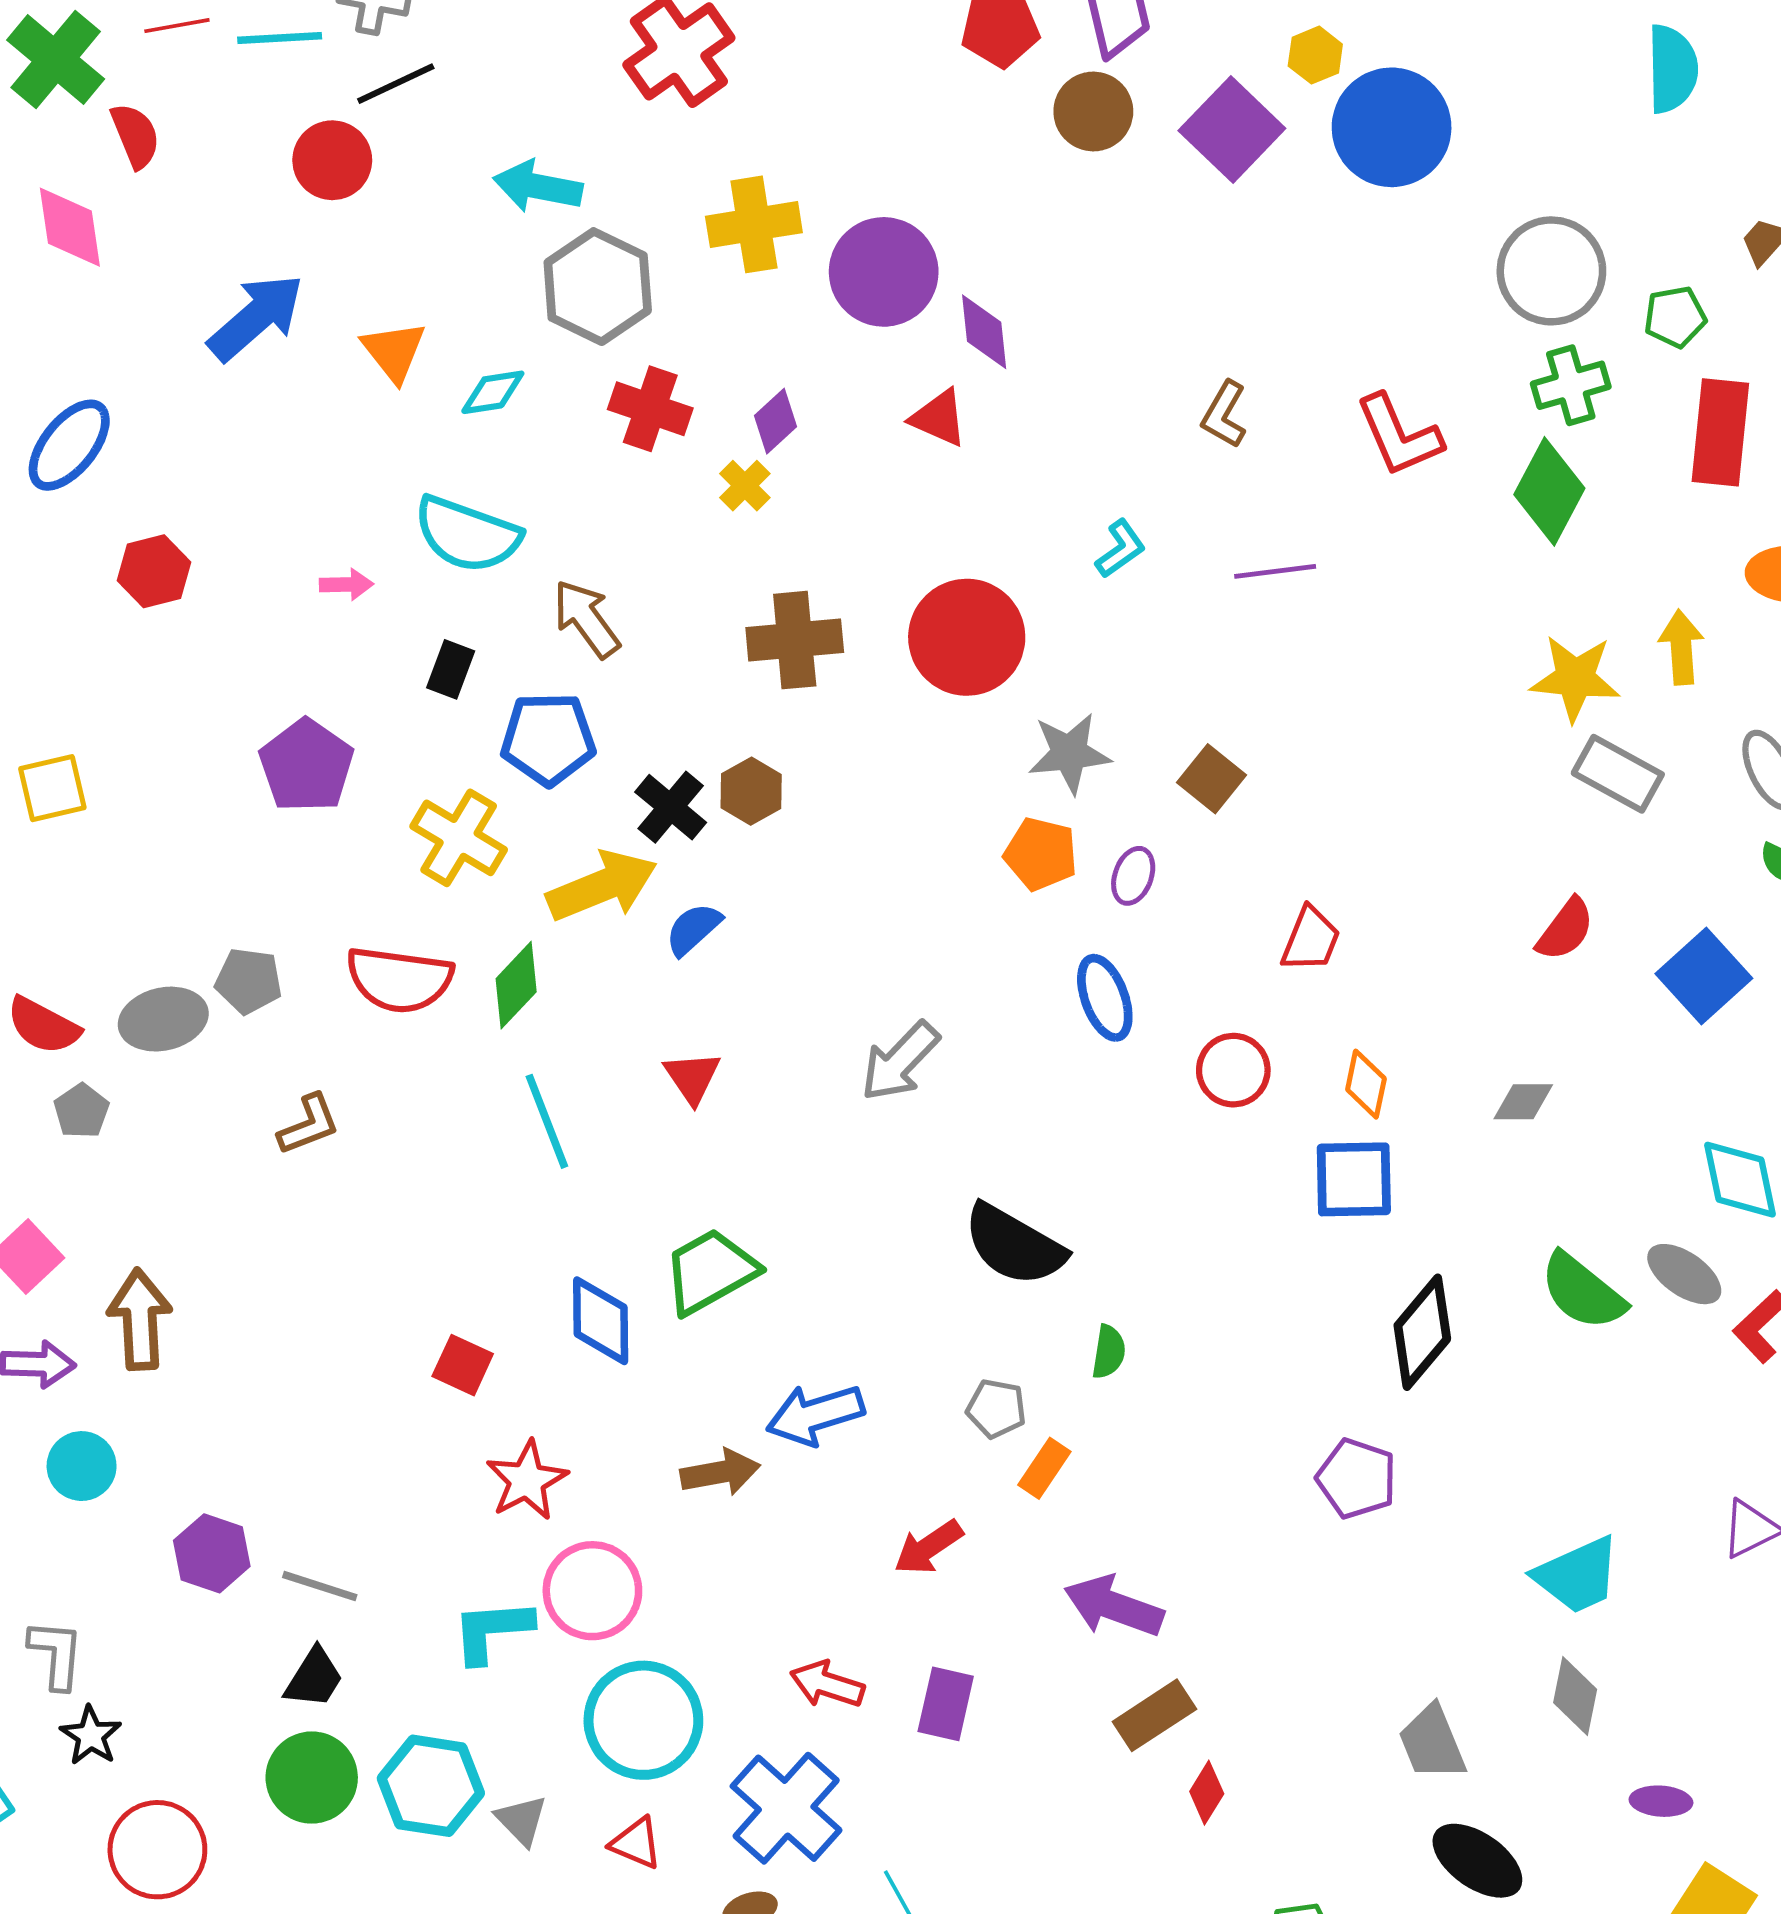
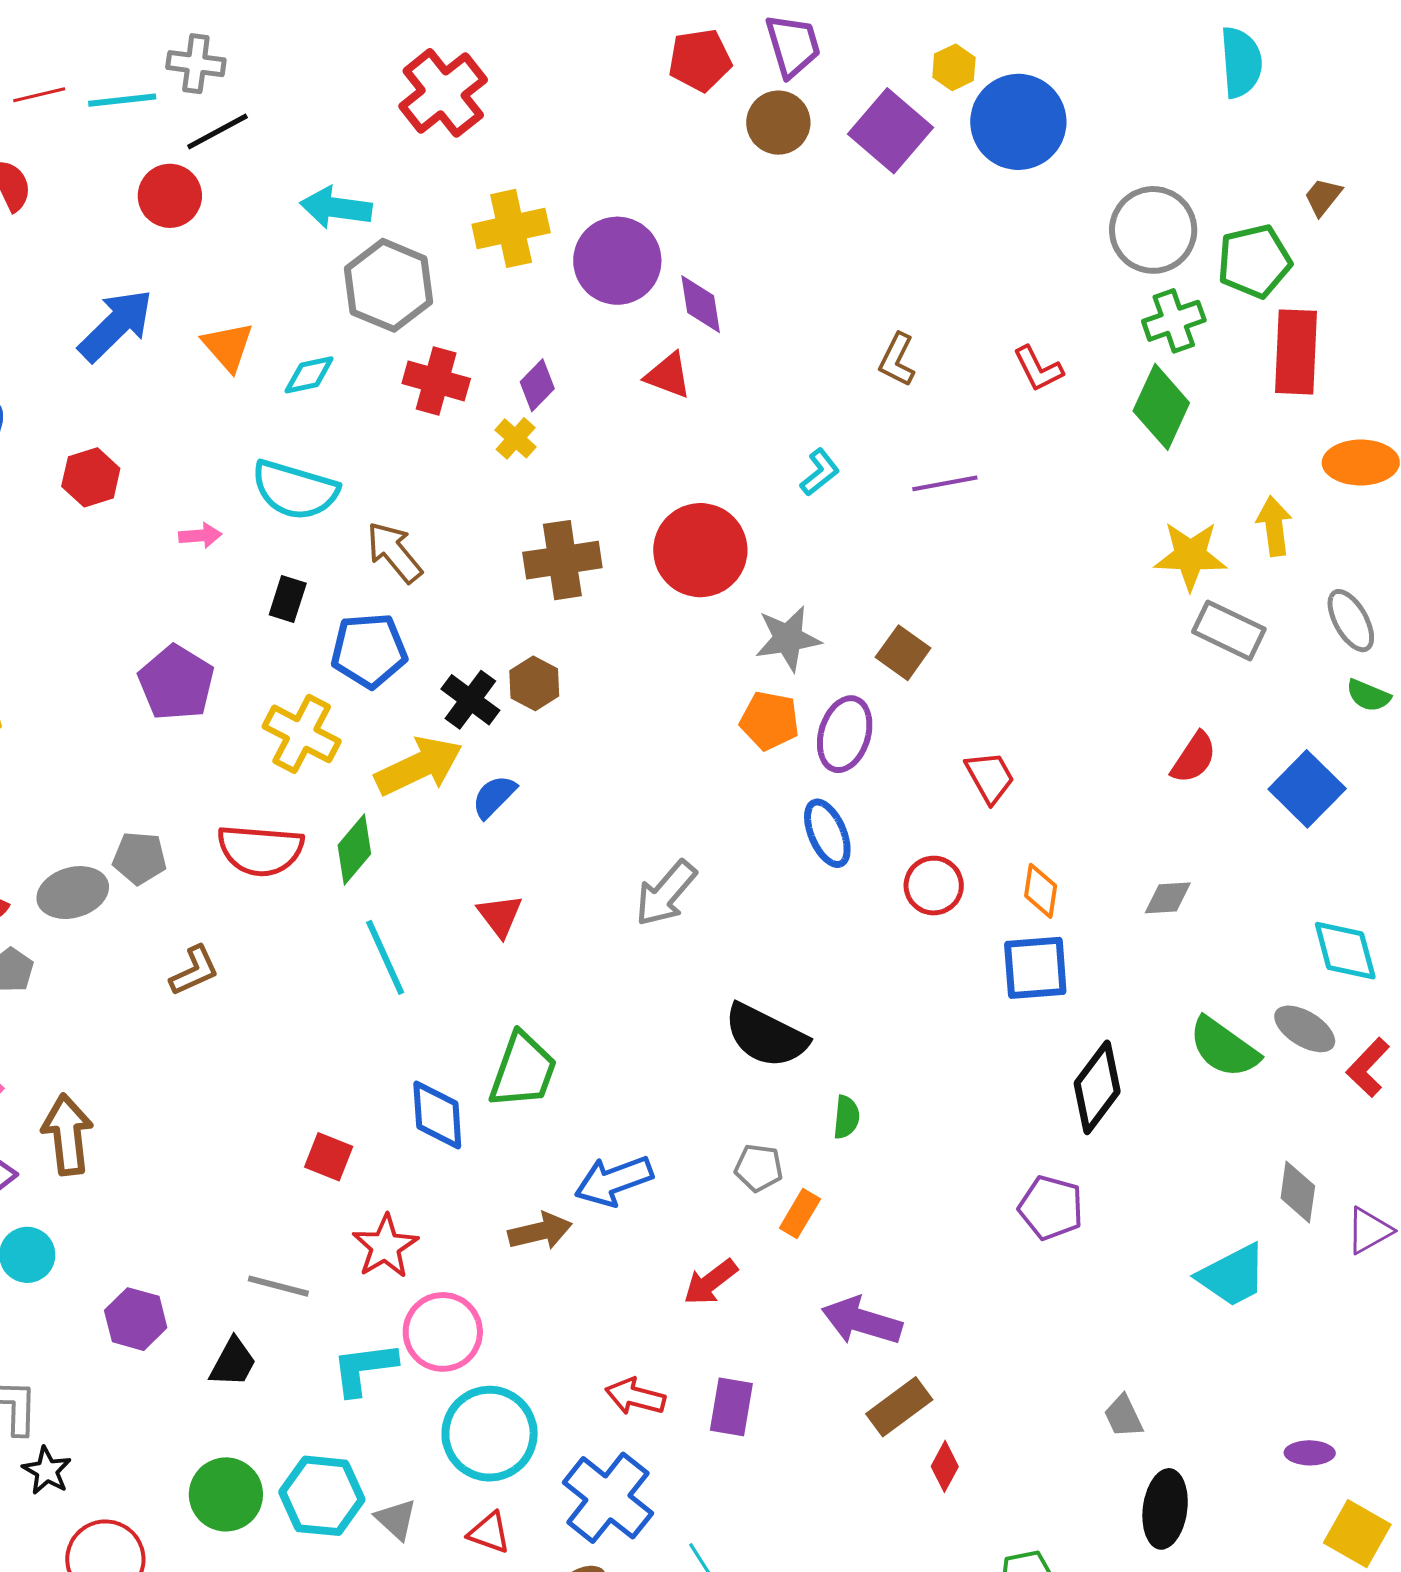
green pentagon: (1675, 317) -> (1254, 261), size x1.5
red L-shape: (1399, 435) -> (1038, 369), size x0.7
red hexagon: (154, 571) -> (91, 477), moved
purple ellipse: (1133, 876) -> (845, 734), size x1.6
red trapezoid: (1311, 939) -> (990, 777), turned -48
green trapezoid: (710, 1271) -> (523, 1070), turned 142
gray line: (320, 1586) -> (278, 1286), moved
black trapezoid: (314, 1678) -> (233, 1362), moved
gray diamond: (1575, 1696) -> (1298, 1192), moved
gray trapezoid: (1432, 1743) -> (1123, 1416), size x0.7
black ellipse: (1477, 1861) -> (1165, 1509), turned 66

